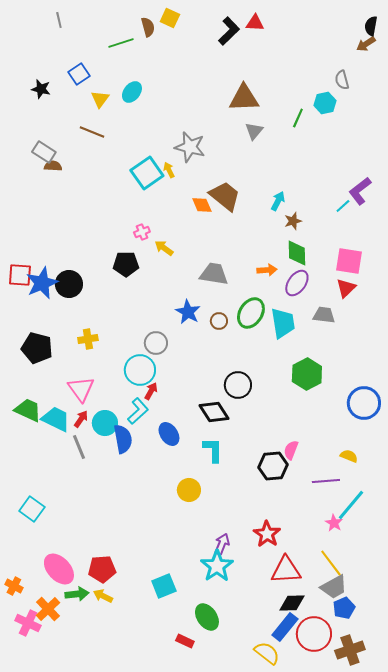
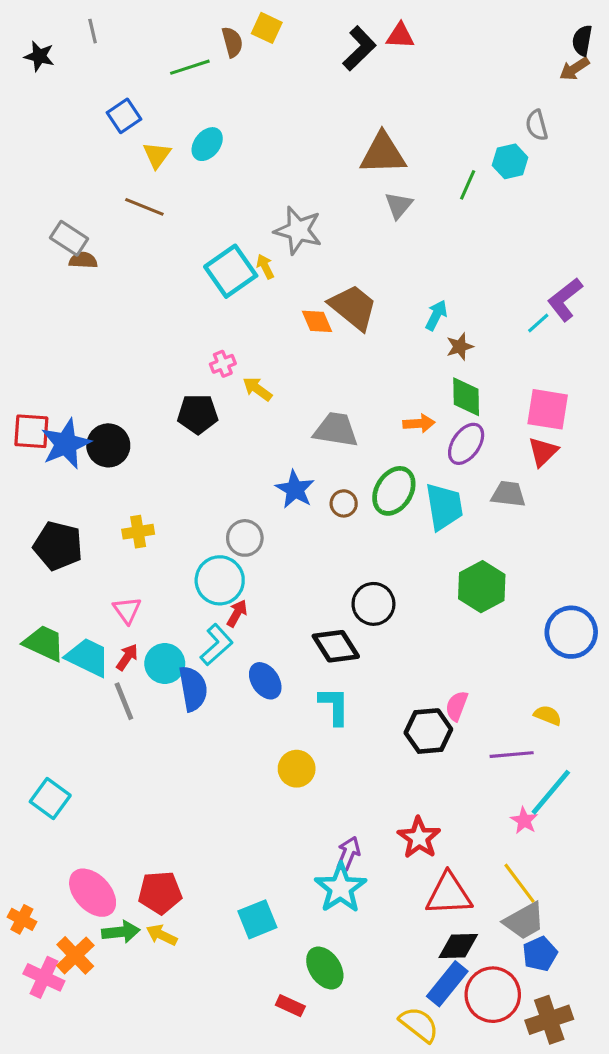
black star: (41, 89) -> (39, 56), moved
pink triangle: (81, 389) -> (127, 610), size x0.7

